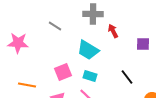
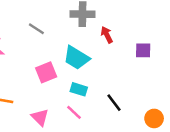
pink square: (63, 72) -> (46, 72), moved
black line: (127, 77) -> (114, 103), moved

